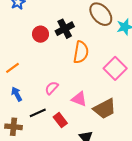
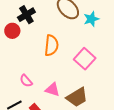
black cross: (65, 29) -> (26, 15), moved
pink semicircle: (52, 88) -> (26, 81), turned -80

